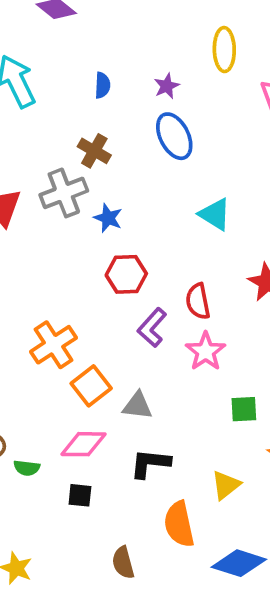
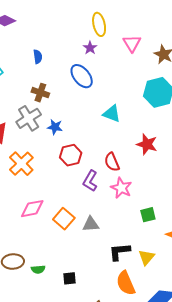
purple star: (167, 86) -> (90, 48), moved
orange cross: (53, 345) -> (21, 164), moved
pink diamond: (83, 444) -> (32, 209), moved
black L-shape: (150, 463) -> (120, 252), moved

